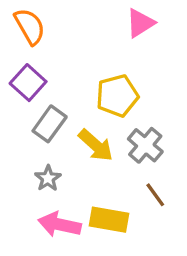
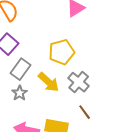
gray star: (48, 178) -> (20, 93), moved

